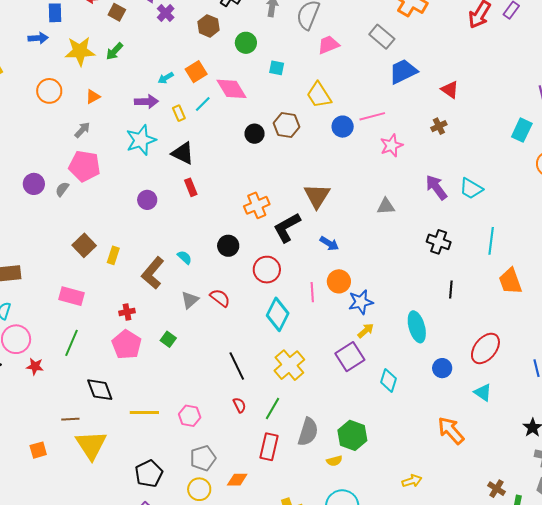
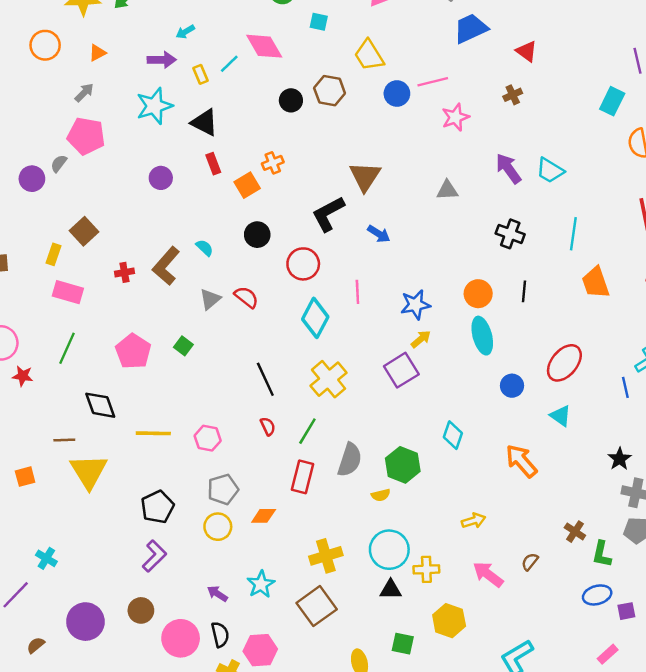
orange square: (196, 72) -> (247, 185), moved
purple circle: (34, 184) -> (32, 179), moved
orange cross: (257, 205) -> (273, 163), moved, size x0.7
yellow rectangle: (113, 255) -> (54, 254), moved
orange circle: (339, 281) -> (478, 294), moved
red cross: (127, 312) -> (124, 272), moved
cyan diamond: (388, 380) -> (453, 435), moved

